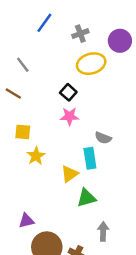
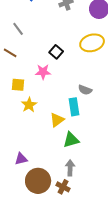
yellow ellipse: (91, 64) -> (92, 43), moved
pink star: (70, 116) -> (43, 72), moved
gray arrow: (103, 231) -> (70, 168), moved

